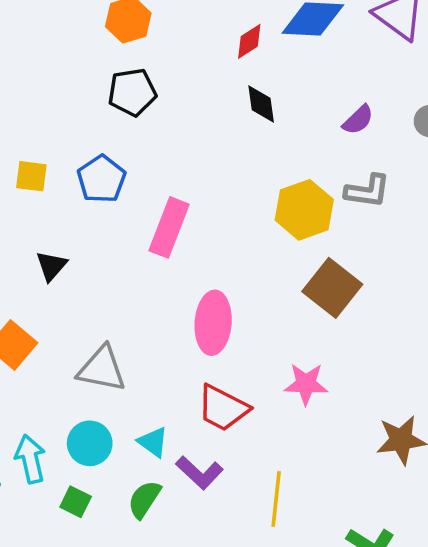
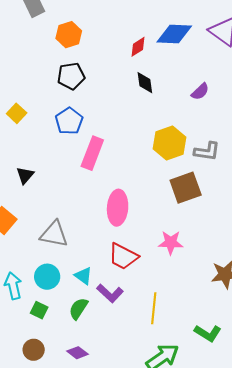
yellow square: (31, 176) -> (17, 113), moved, turned 36
blue pentagon: (101, 179) -> (69, 121), moved
gray L-shape: (367, 191) -> (207, 151), moved
brown square: (332, 288) -> (186, 188), turned 32

